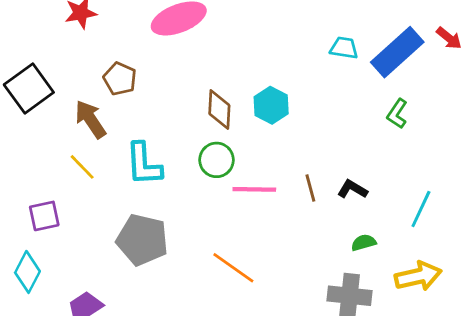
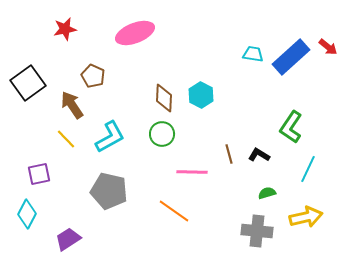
green L-shape: (397, 114) -> (291, 127), moved, size x1.5
cyan L-shape: (144, 164) -> (110, 137), turned -116
pink line: (254, 189) -> (192, 172), moved

